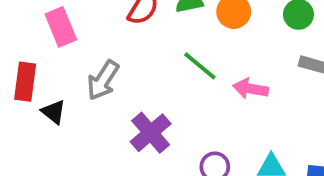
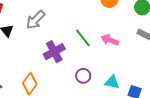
green line: (200, 66) -> (83, 38), moved

